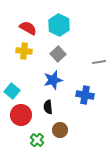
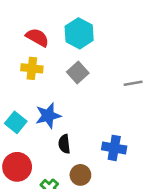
blue star: (53, 80) -> (48, 116), moved
blue cross: (85, 95) -> (114, 148), moved
red circle: (21, 115) -> (17, 167), moved

